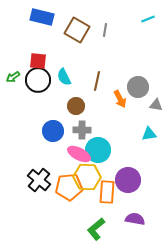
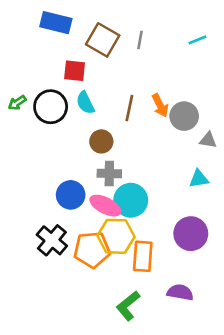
cyan line: (148, 19) -> (197, 40), moved
red square: (38, 61) -> (75, 71), moved
orange arrow: (120, 99) -> (160, 105), moved
blue circle: (53, 131) -> (71, 195), moved
purple circle: (128, 180) -> (191, 234), moved

